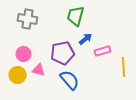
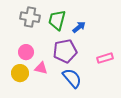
green trapezoid: (76, 16) -> (57, 20), moved
blue arrow: (86, 39) -> (79, 27), moved
pink rectangle: (103, 51) -> (105, 58), moved

